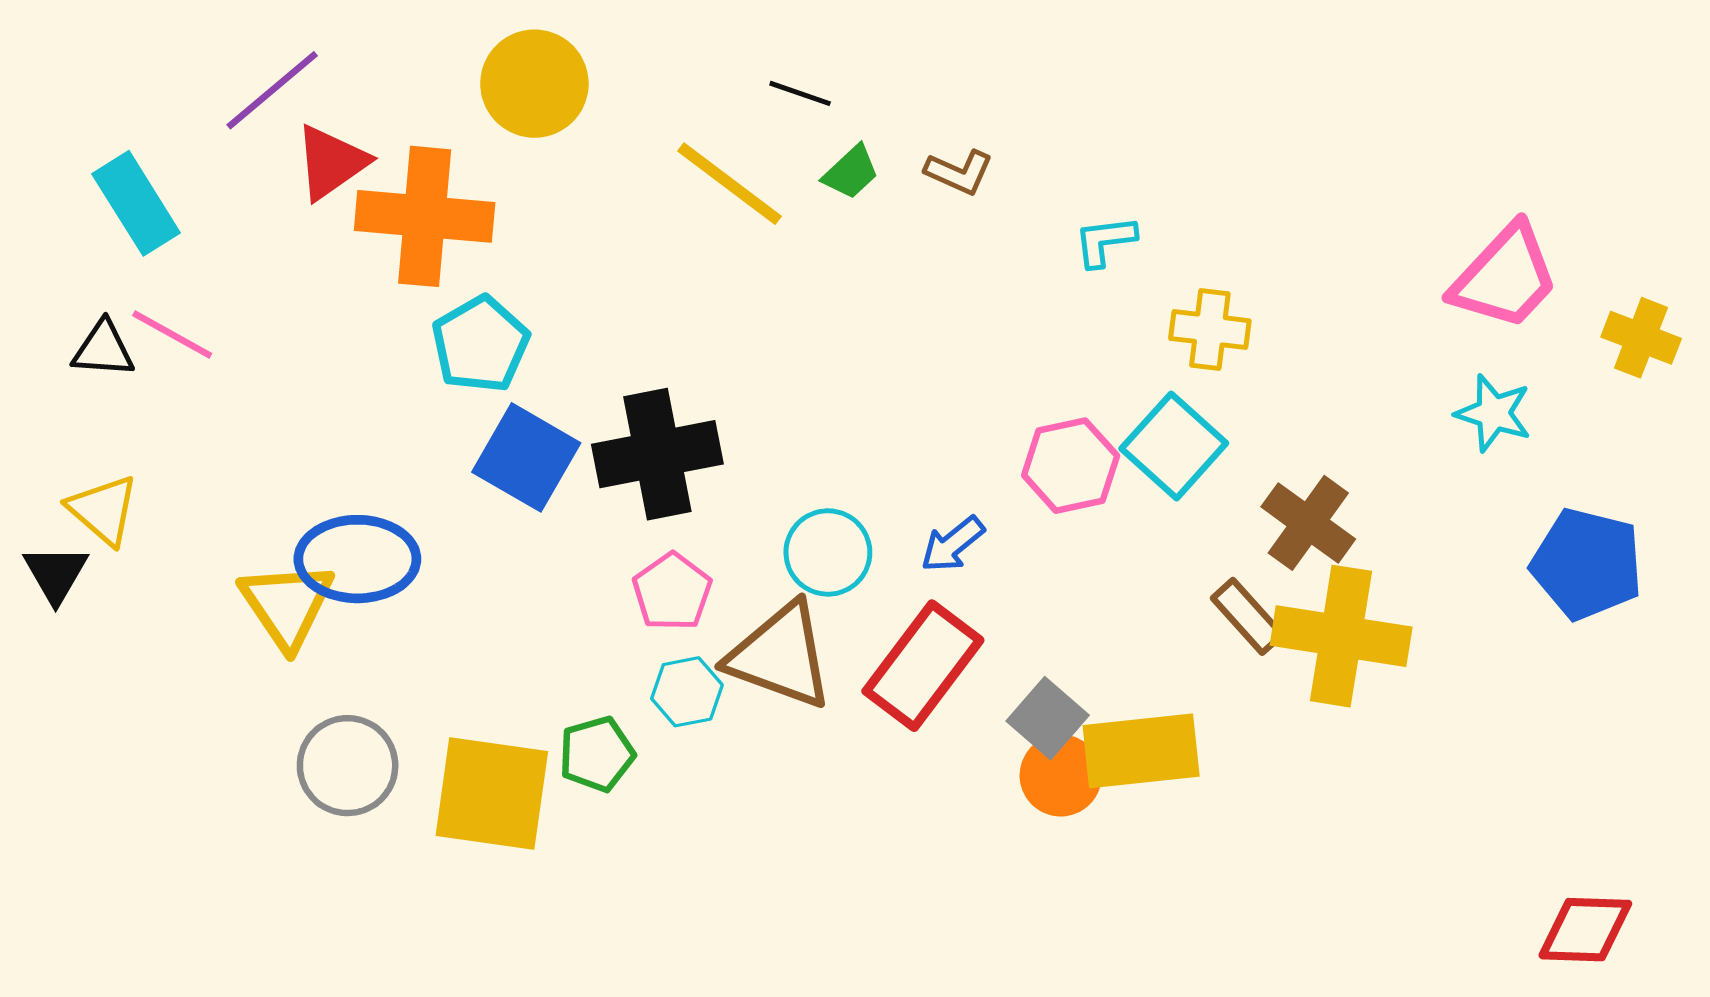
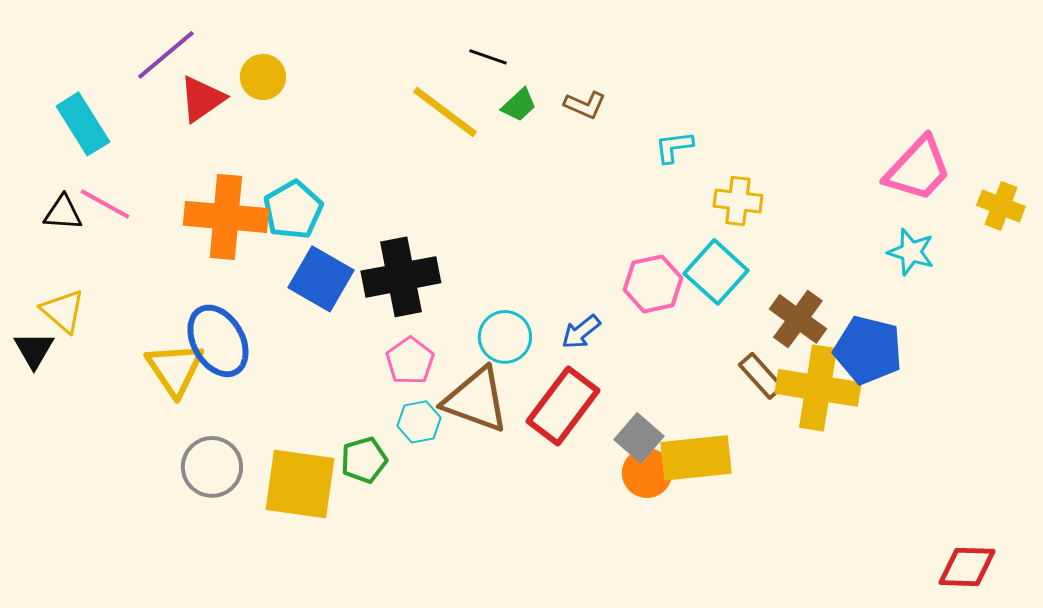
yellow circle: (534, 84) -> (263, 77), moved, size x0.7
orange cross: (425, 216) -> (226, 217), moved
blue ellipse: (357, 559) -> (218, 341), turned 60
blue pentagon: (1587, 564) -> (868, 350), moved

